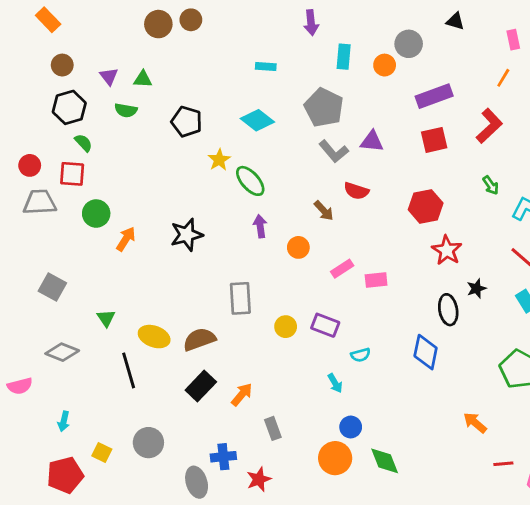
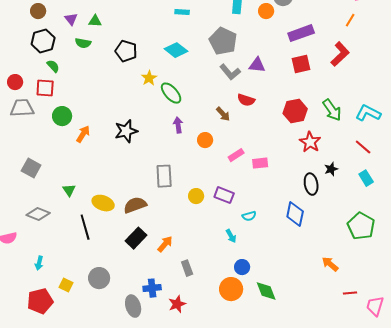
green arrow: (491, 185) -> (332, 110), moved, size x1.6

